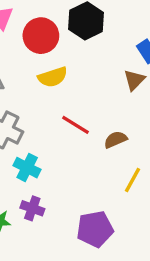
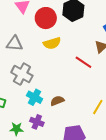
red line: (75, 125) -> (83, 62), moved
brown semicircle: (116, 140) -> (57, 101), moved

